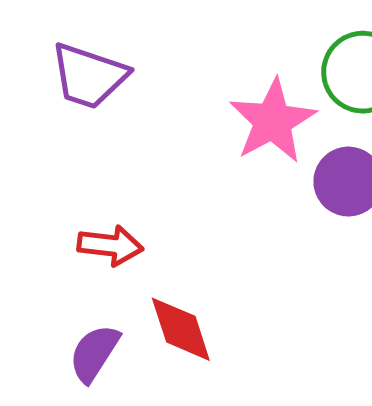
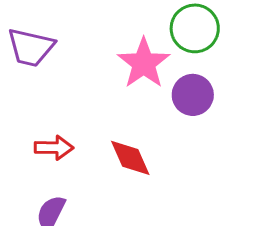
red diamond: (181, 329) -> (130, 158), moved

